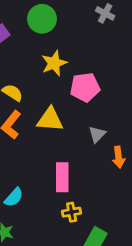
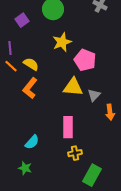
pink pentagon: (85, 87) -> (85, 60), turned 30
yellow triangle: (50, 119) -> (73, 87), moved

